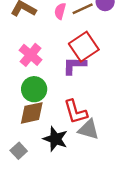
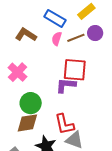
red square: (84, 47) -> (75, 70), turned 35
pink cross: (31, 55) -> (18, 72), moved

